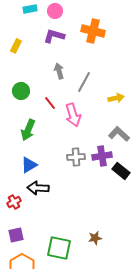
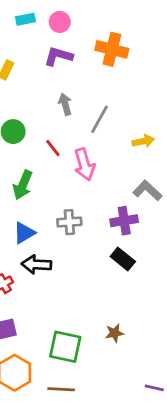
gray cross: (76, 157) -> (69, 222), moved
black rectangle: (121, 171) -> (123, 259), moved

